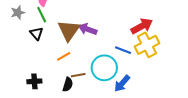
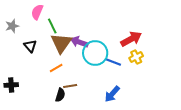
green line: (42, 15) -> (52, 26), moved
yellow cross: (147, 45) -> (136, 57), size x0.6
cyan circle: (104, 68) -> (95, 53), moved
black cross: (34, 81) -> (11, 85), moved

